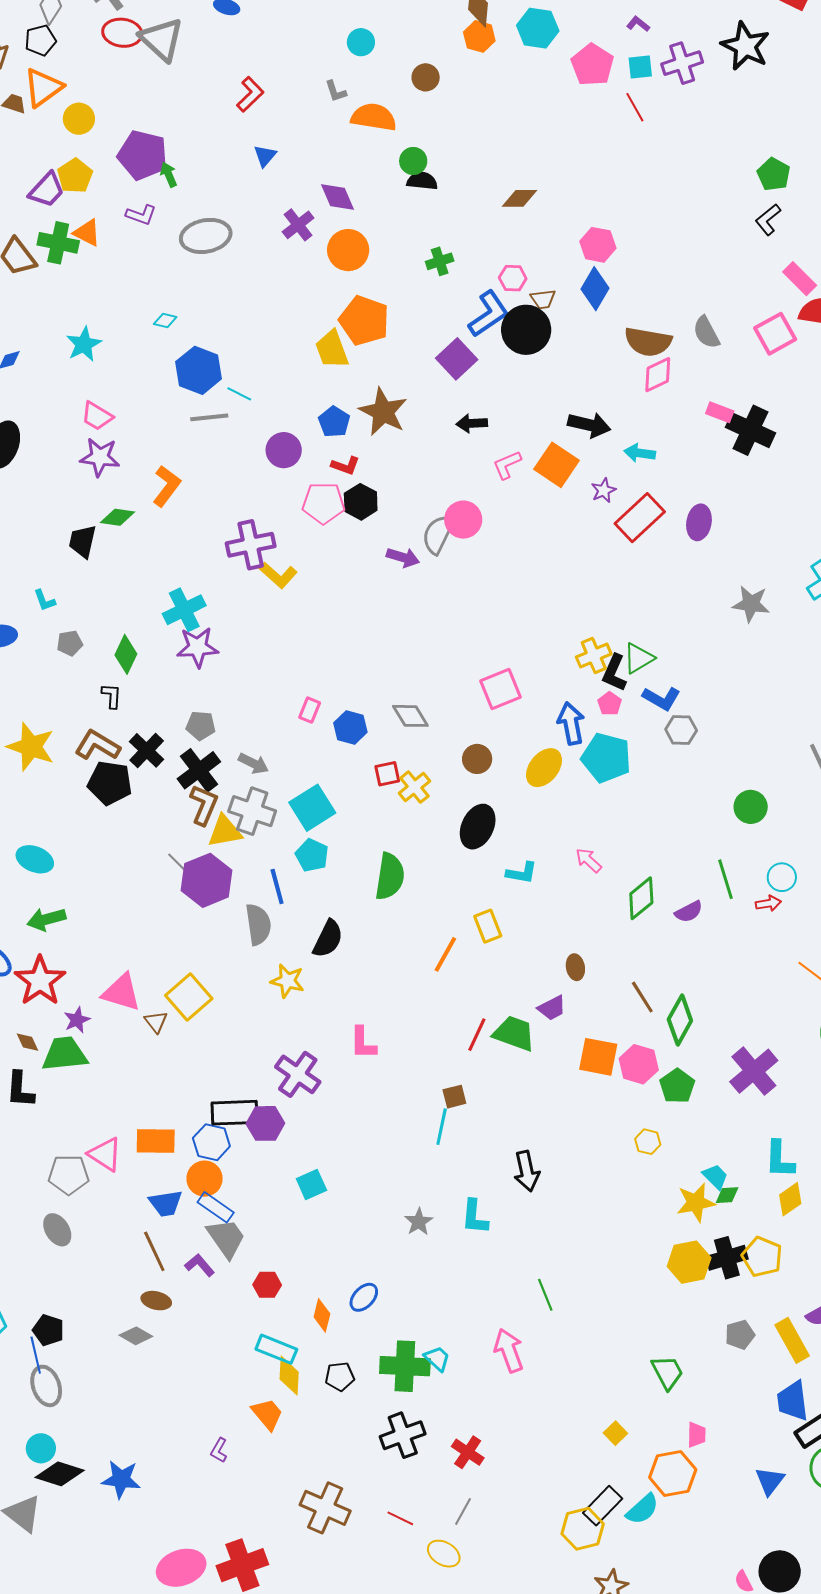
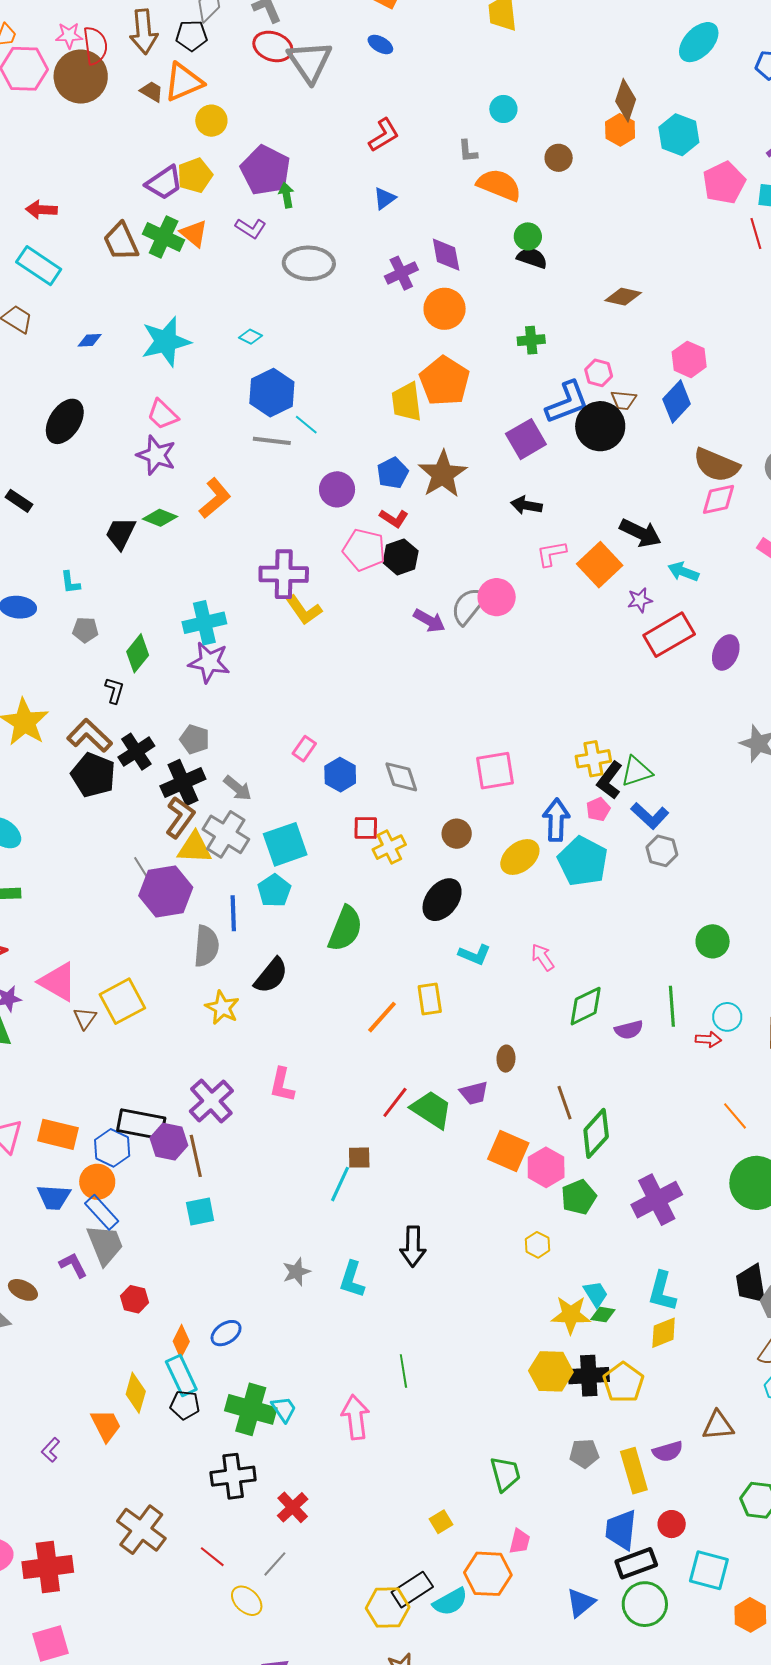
cyan star: (84, 344) -> (166, 342), size x1.4
brown line: (154, 1251) -> (196, 1156), moved
cyan rectangle: (276, 1349) -> (181, 1375), moved, turned 30

